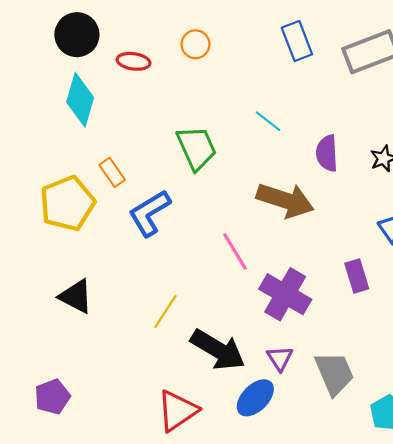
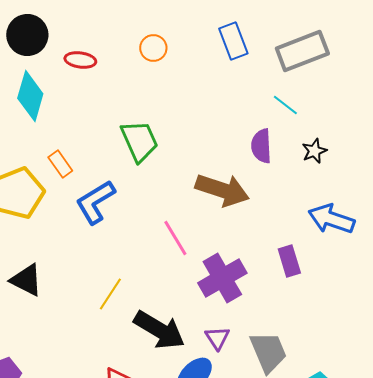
orange circle: (195, 44) -> (153, 48), moved
cyan line: (268, 121) -> (285, 105), moved
purple cross: (285, 294) -> (222, 278), turned 30

